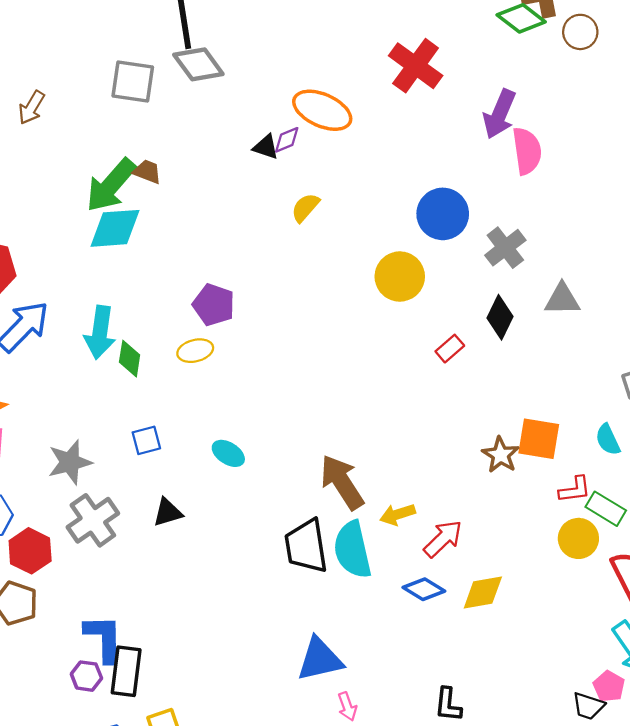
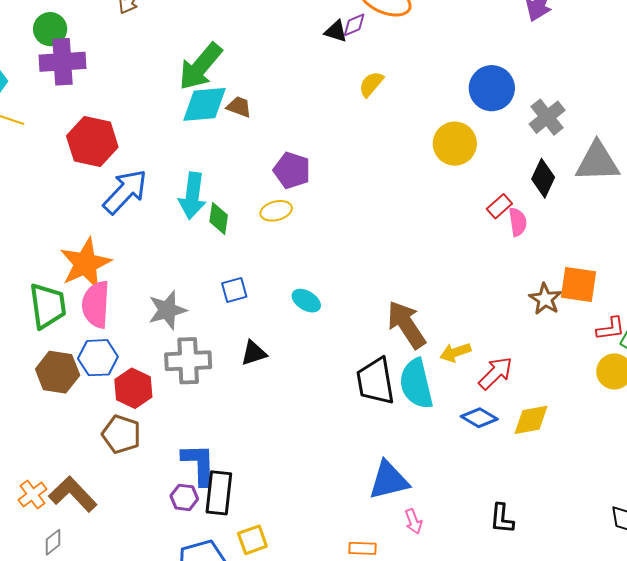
pink semicircle: (527, 151) -> (518, 222), moved, size x0.7
brown trapezoid: (147, 172) -> (239, 107), moved
gray triangle: (562, 299) -> (597, 162), size x1.4
gray cross: (93, 520) -> (188, 361), turned 33

